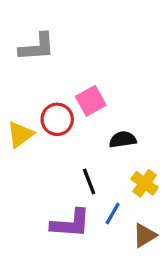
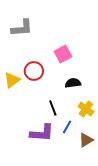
pink square: (91, 101) -> (63, 54), moved

